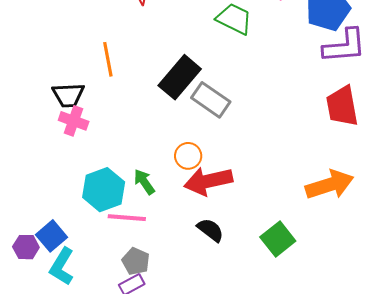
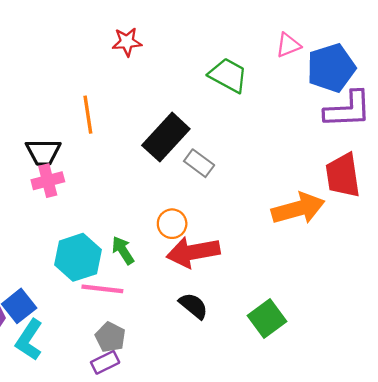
gray rectangle: (211, 100) -> (199, 163), size x0.7
pink cross: (74, 121) -> (48, 181), turned -36
orange arrow: (330, 185) -> (298, 209), moved

